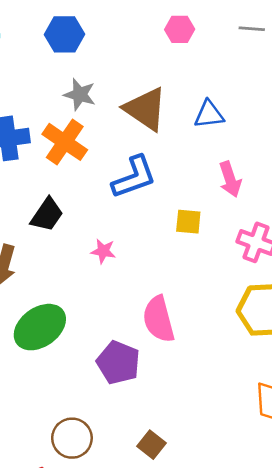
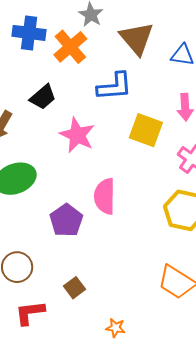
yellow square: (188, 222) -> (146, 130), size x1.6
pink star: (103, 251) -> (77, 135), size x1.8

